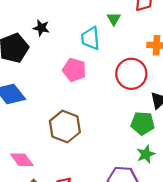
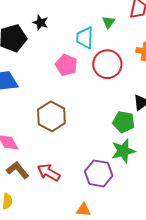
red circle: (131, 74) -> (107, 64), moved
green star: (146, 154) -> (123, 151), size x1.4

